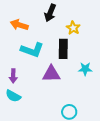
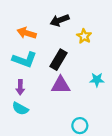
black arrow: (50, 13) -> (60, 20), turned 48
black rectangle: (63, 49) -> (59, 60), moved, turned 30
cyan L-shape: (32, 50) -> (24, 60), moved

